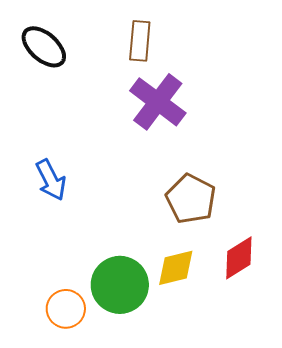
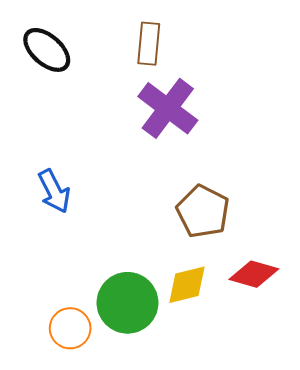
red diamond: (239, 258) -> (254, 274), turned 48

